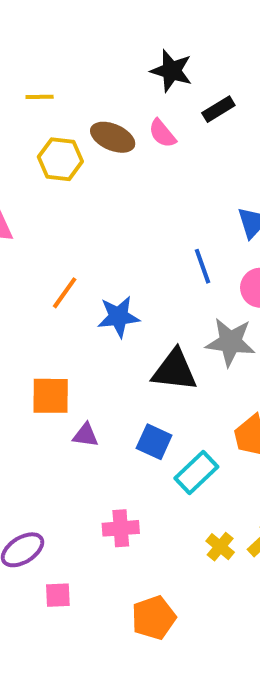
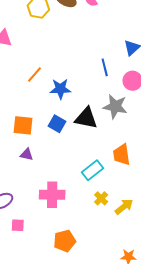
purple triangle: (86, 435) -> (27, 154), moved
blue square: (154, 442) -> (57, 124), moved
pink cross: (121, 528) -> (52, 195), size x1.4
yellow cross: (220, 547) -> (101, 198), moved

